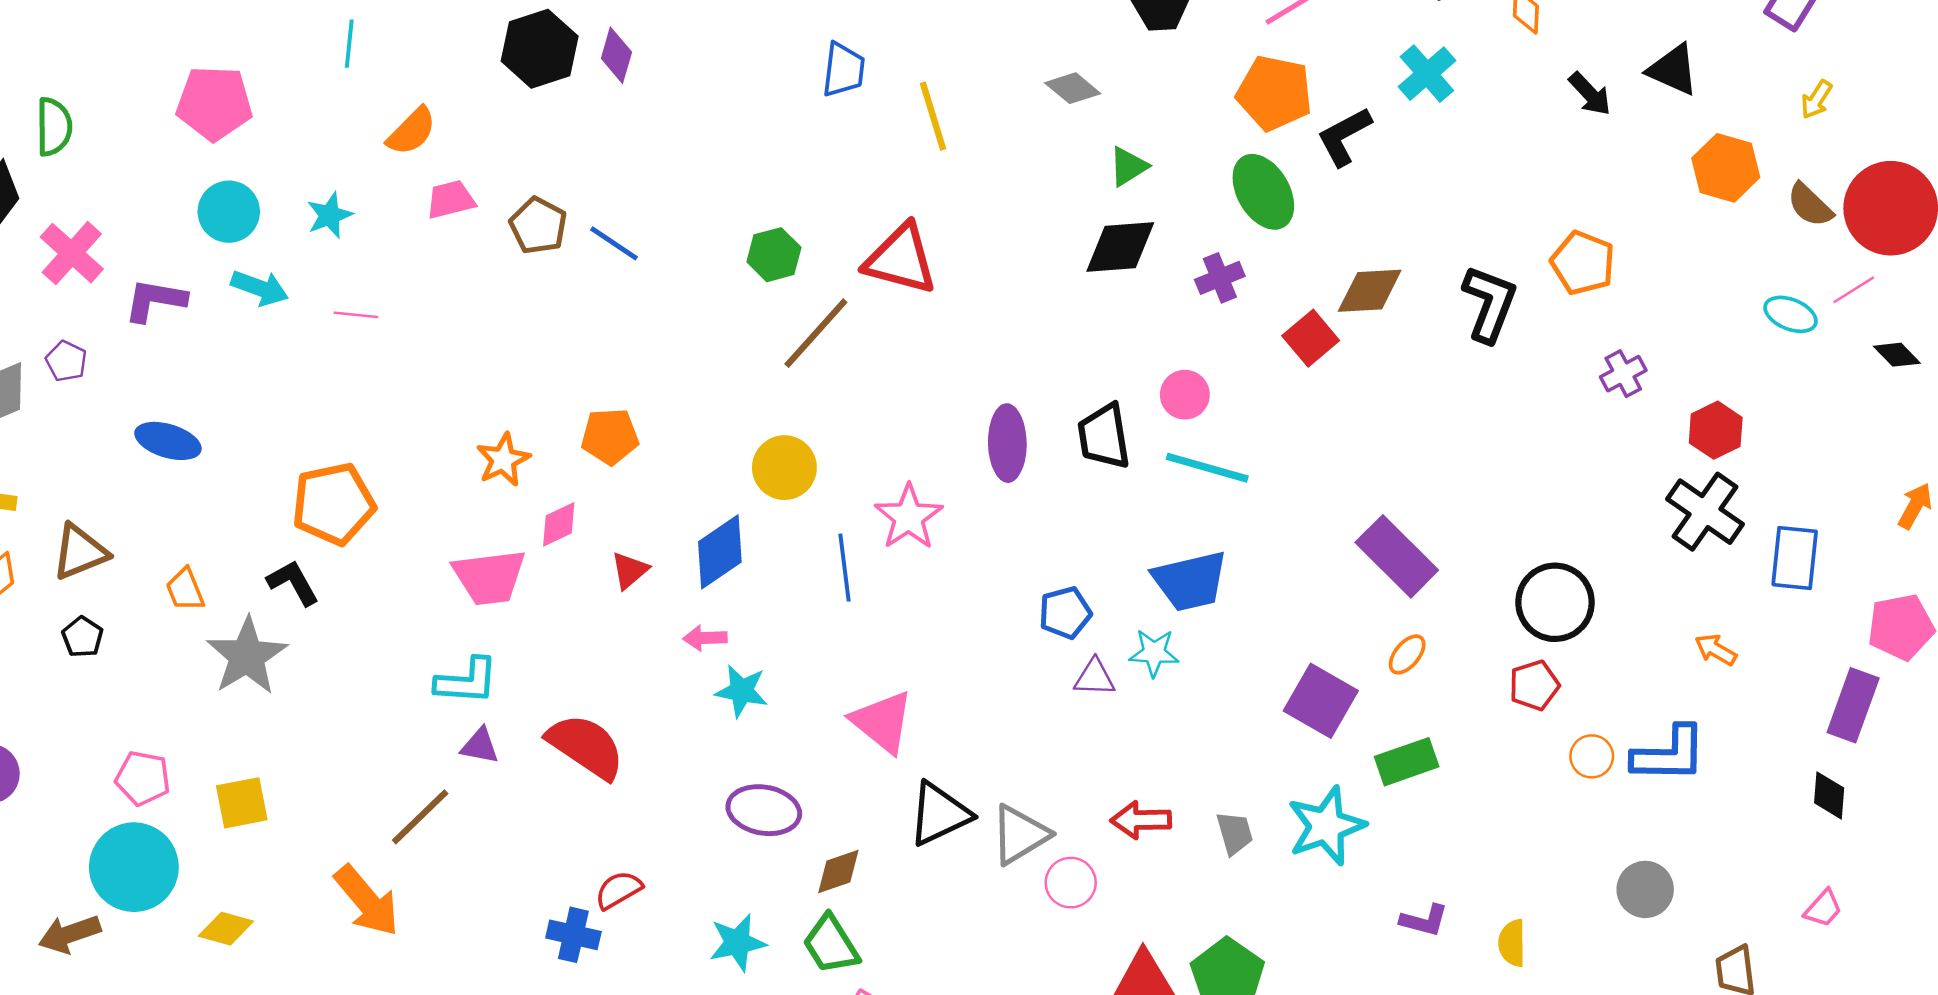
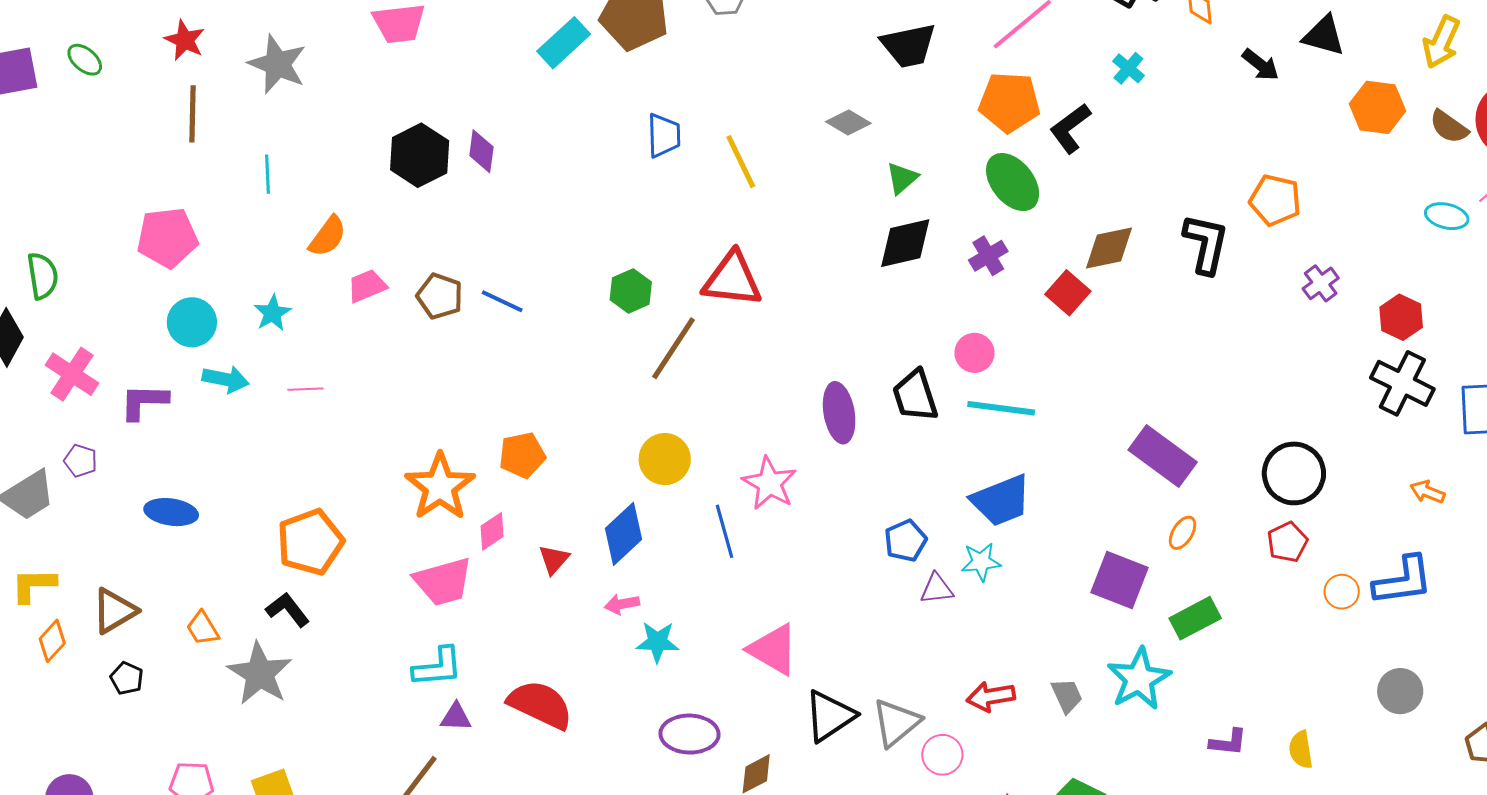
cyan cross: (1427, 74) -> (1128, 68), size x0.7
yellow arrow: (1816, 100) -> (1441, 42), size x1.6
orange star: (503, 460) -> (440, 487), size x1.6

